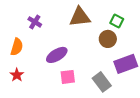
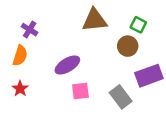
purple cross: (35, 22) -> (30, 30), moved

